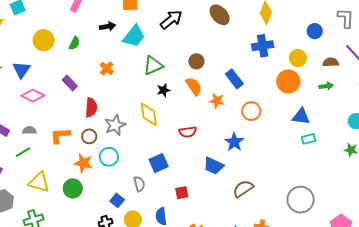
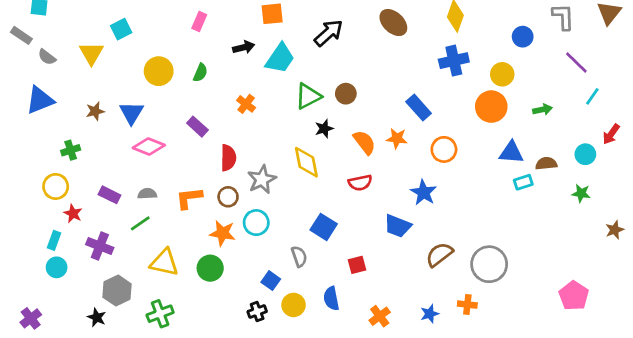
brown circle: (196, 61) -> (346, 94), moved
brown semicircle: (331, 62) -> (546, 163), moved
orange semicircle: (194, 86) -> (364, 142), moved
blue square: (159, 163) -> (324, 227), turned -30
gray circle: (301, 200) -> (489, 264), moved

